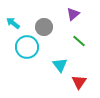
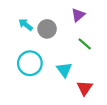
cyan arrow: (13, 23) -> (26, 25), moved
cyan circle: (27, 47) -> (30, 63), moved

